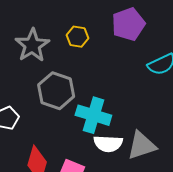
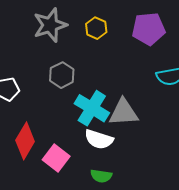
gray hexagon: (56, 91) -> (62, 75), size x0.7
gray triangle: (142, 145) -> (124, 112), moved

